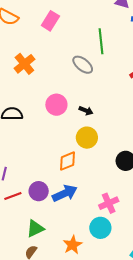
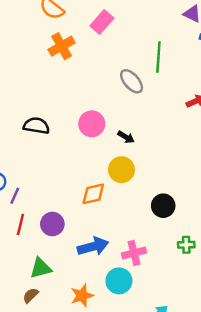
orange cross: (24, 64) -> (62, 46), moved
blue arrow: (65, 193) -> (93, 246), moved
red line: (13, 196) -> (20, 225), turned -66

